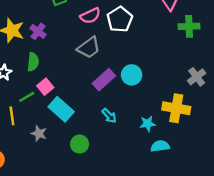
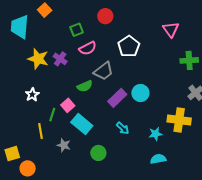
pink semicircle: (90, 16) -> (88, 48), moved
green cross: (189, 26) -> (189, 60), moved
green semicircle: (33, 62) -> (85, 86), moved, turned 63
green line: (27, 97) -> (52, 115), turned -40
cyan semicircle: (160, 146) -> (158, 159), moved

